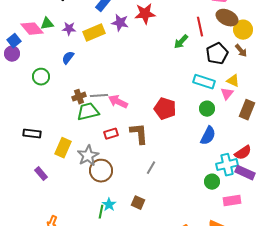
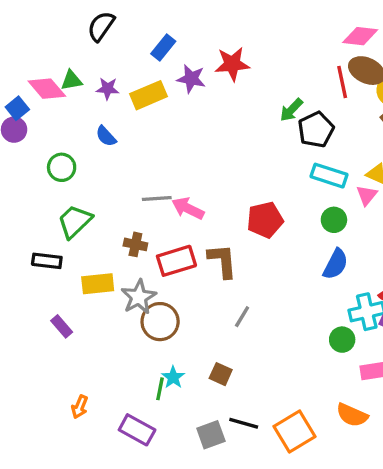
red line: (200, 27) -> (342, 82), moved
black pentagon: (217, 54) -> (316, 130), moved
blue semicircle: (68, 58) -> (106, 136), turned -80
brown cross: (79, 97) -> (135, 244), moved, turned 32
red pentagon: (165, 109) -> (265, 220), turned -30
green trapezoid: (88, 112) -> (75, 221), moved, turned -30
red rectangle: (111, 134) -> (176, 261), size x1.6
yellow rectangle: (63, 148) -> (98, 284), turned 60

